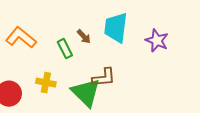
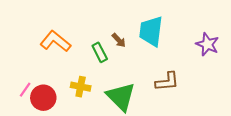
purple star: (157, 41) -> (207, 44), moved
brown L-shape: (104, 78) -> (167, 82), moved

